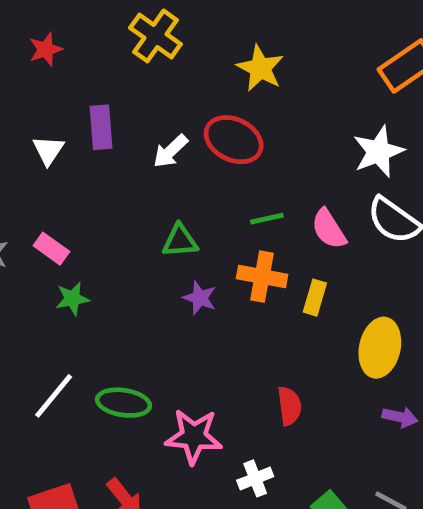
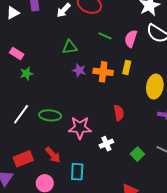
white triangle: (48, 150) -> (13, 13), turned 32
green line: (267, 219) -> (105, 36), turned 40
pink semicircle: (329, 229) -> (131, 39), turned 54
orange cross: (262, 277) -> (103, 72), moved

